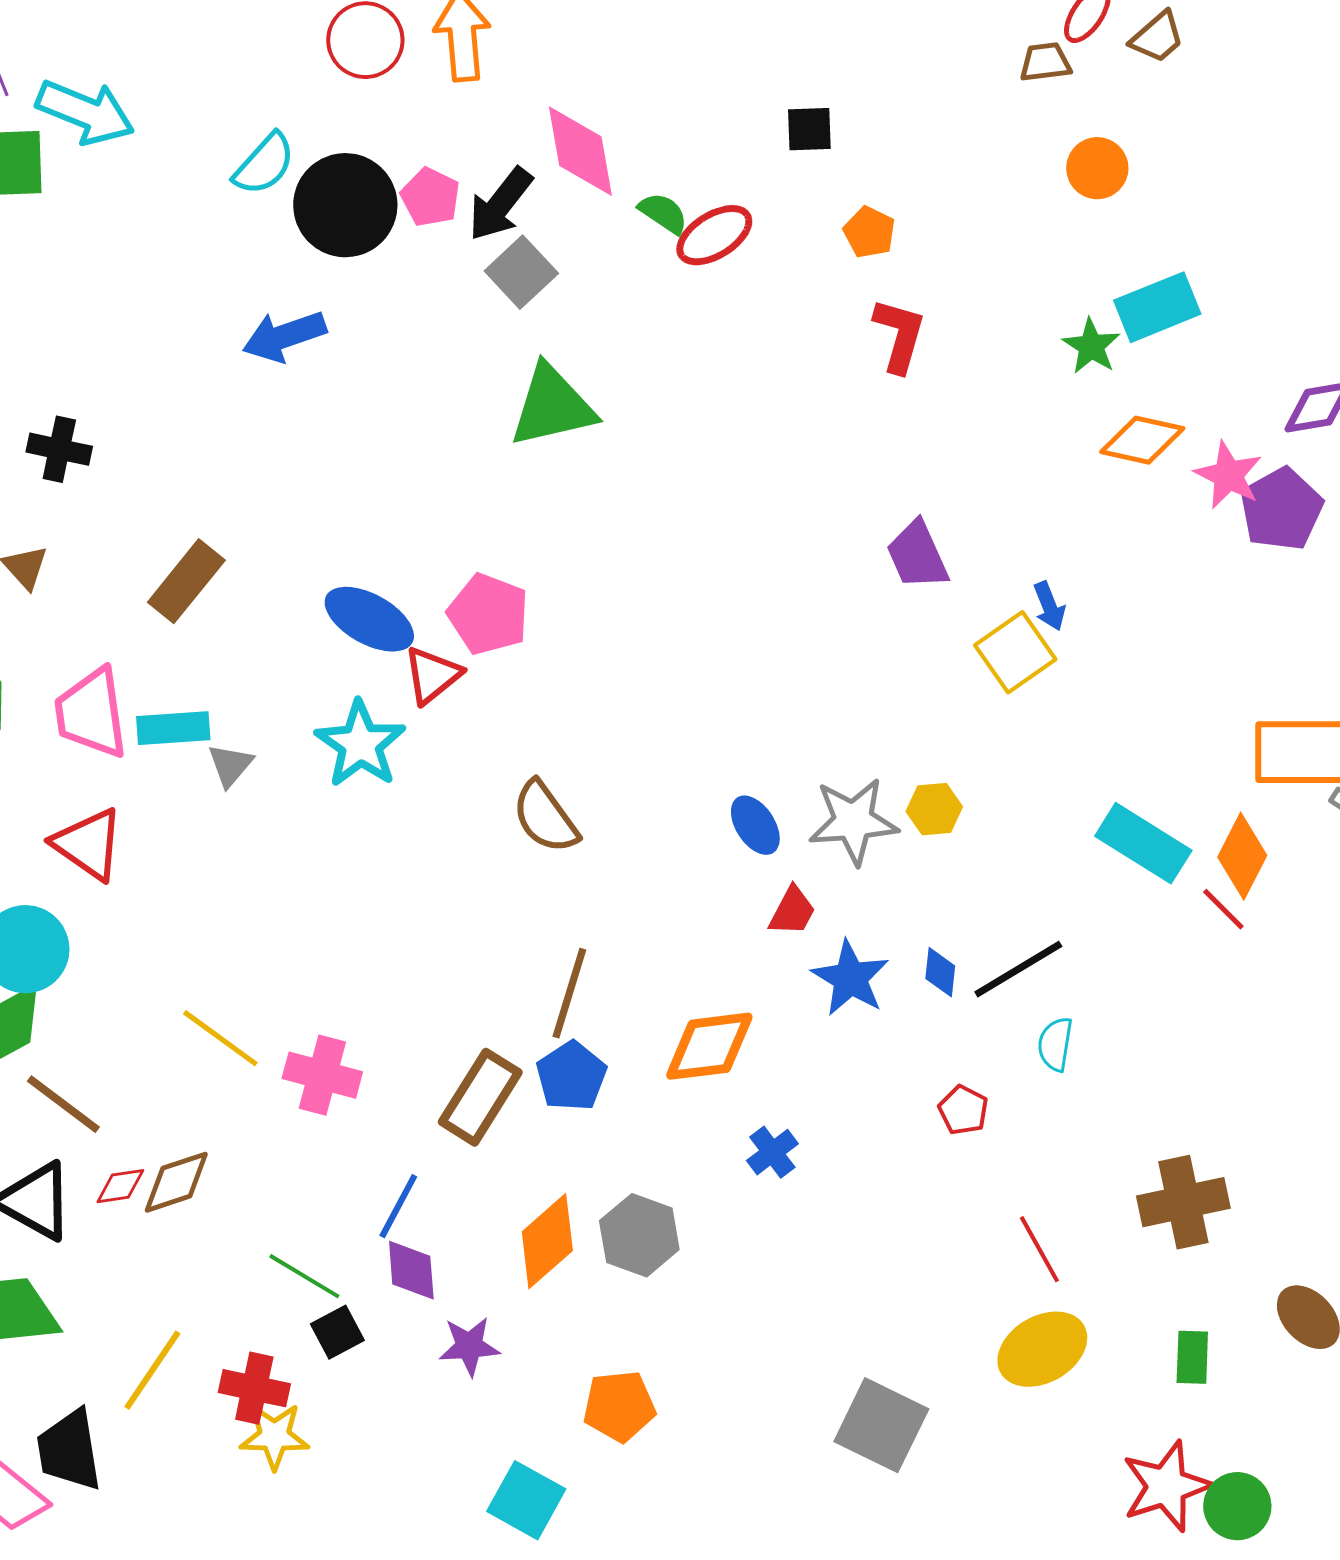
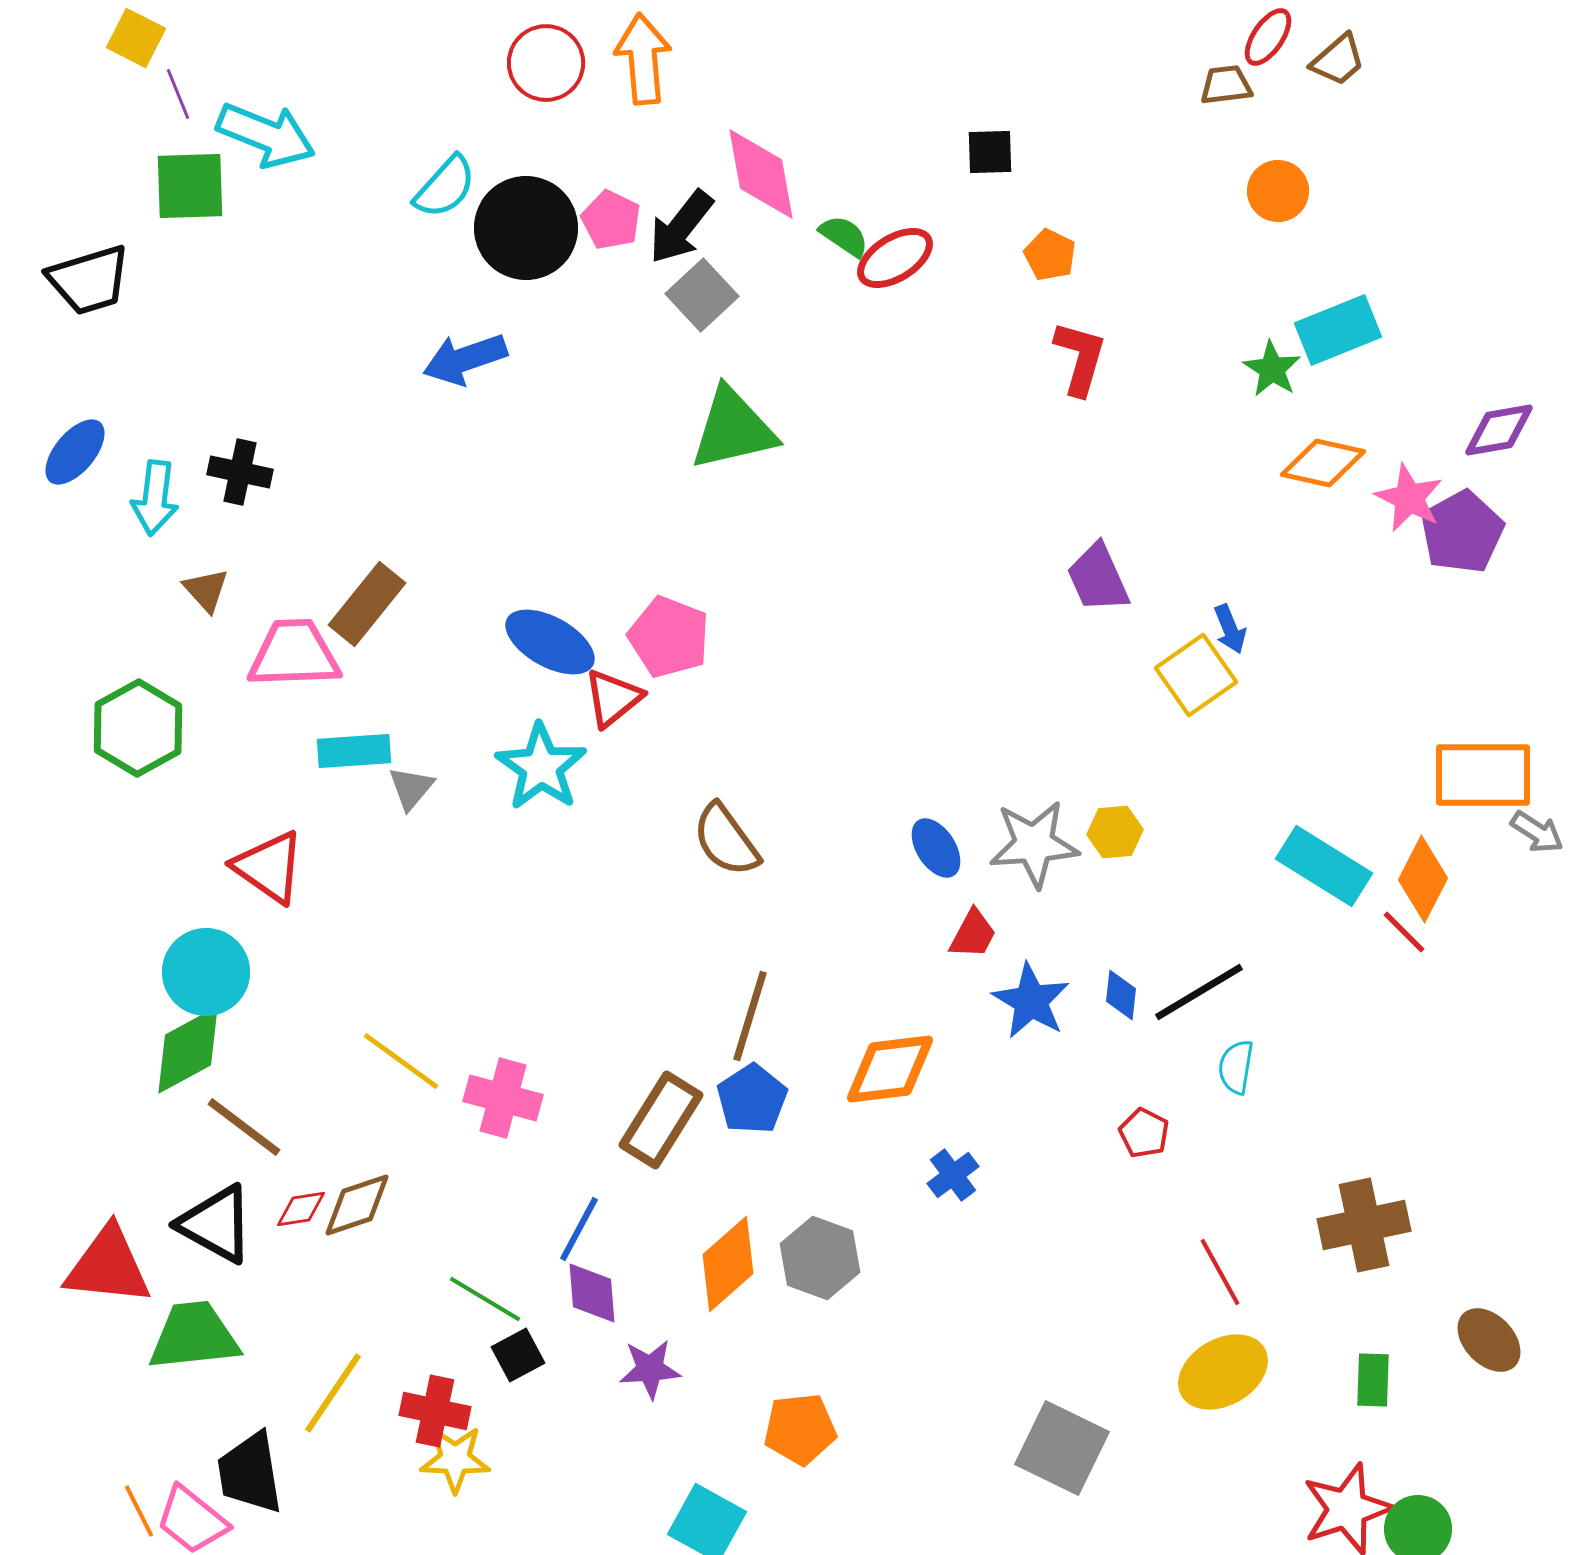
pink trapezoid: (91, 713) -> (294, 654), moved, turned 96

